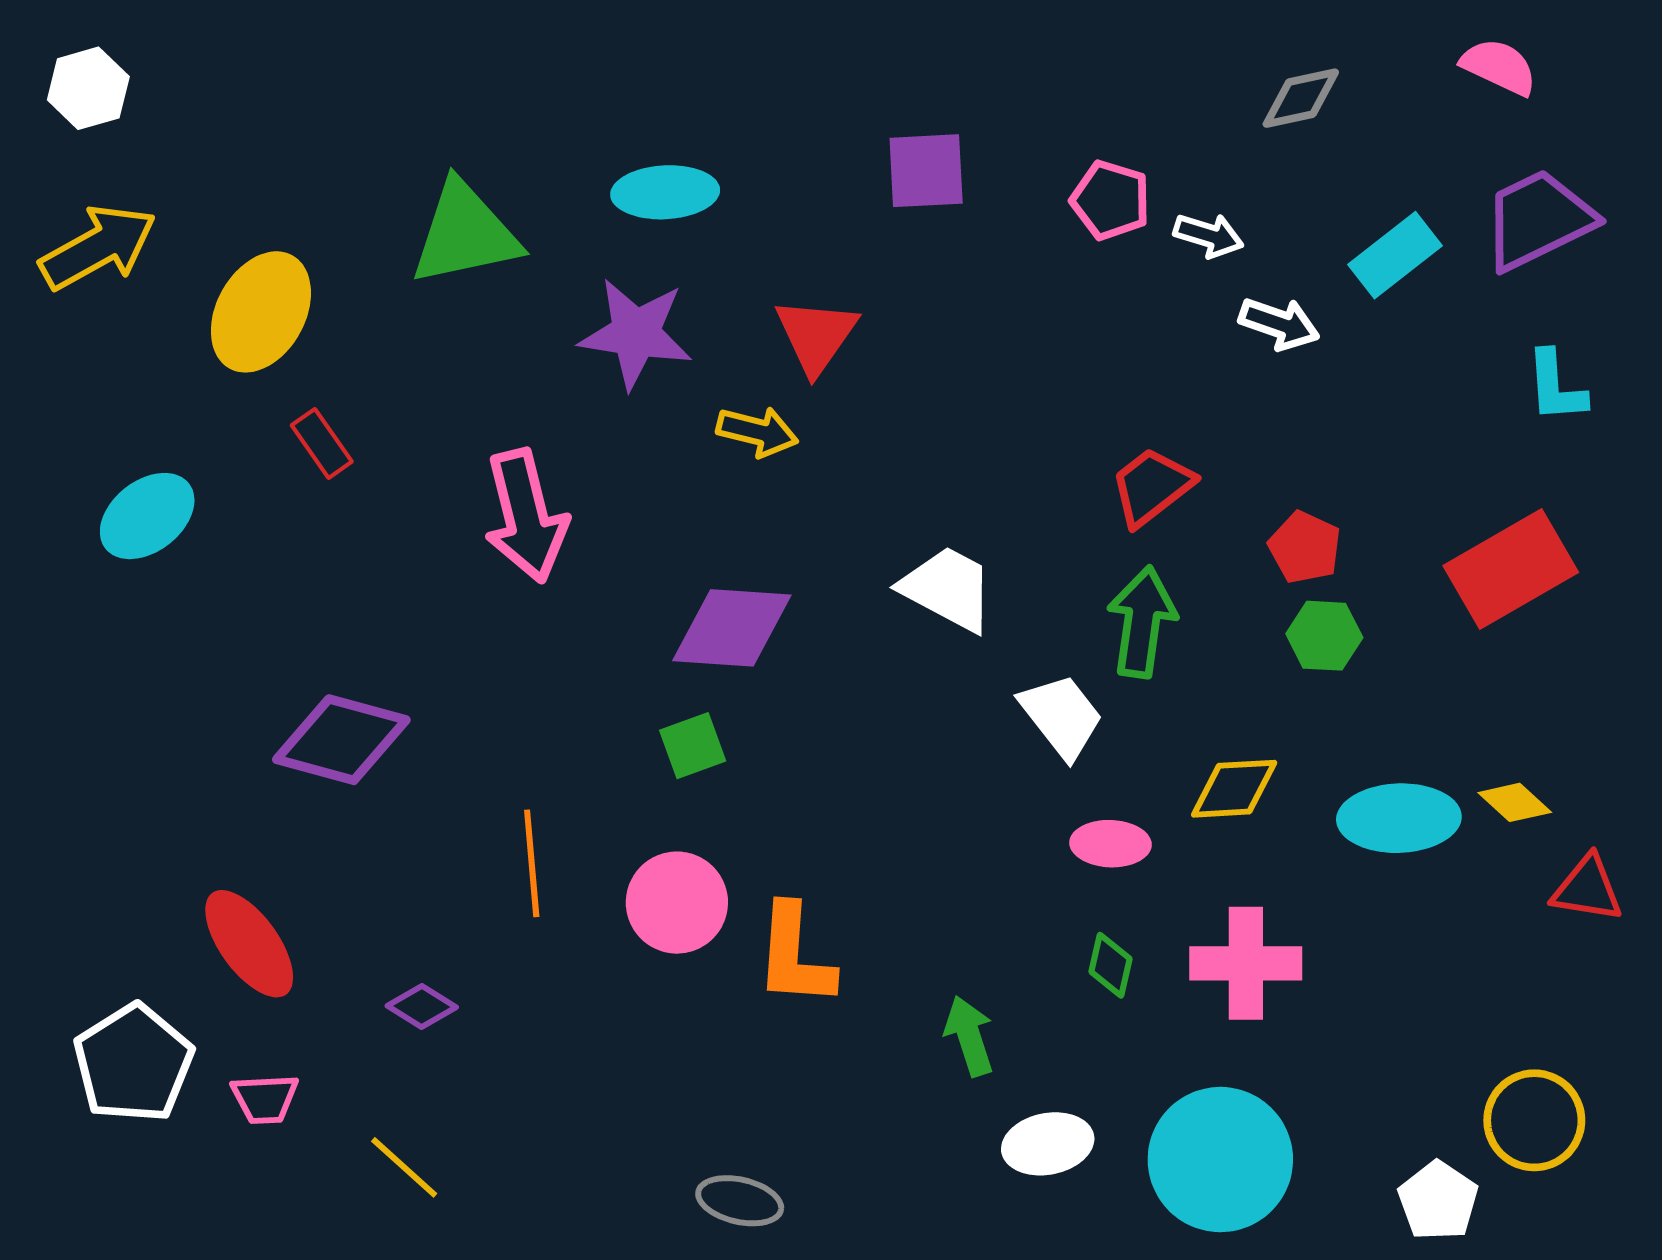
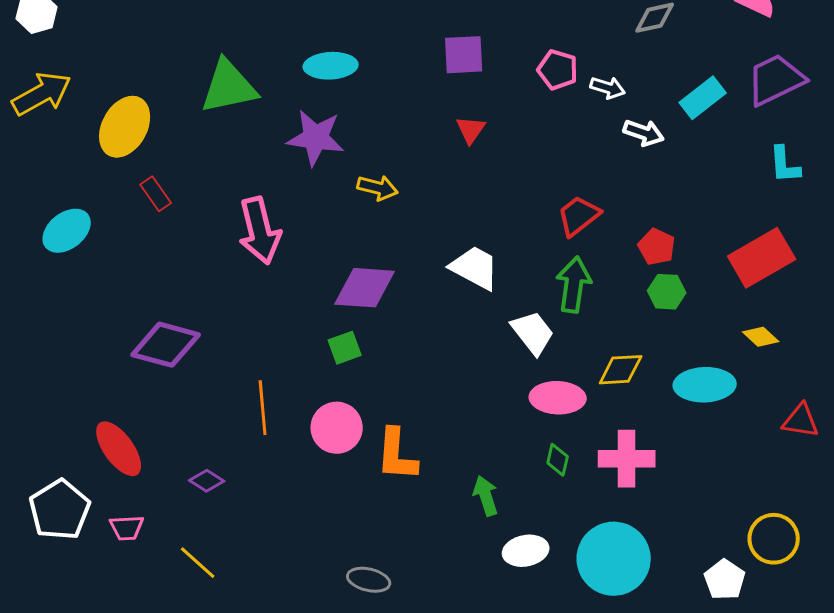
red triangle: (816, 336) -> (471, 130), moved, size x0.7
yellow diamond: (1515, 802) -> (761, 337), moved
pink ellipse: (1110, 844) -> (558, 398), size x1.4

